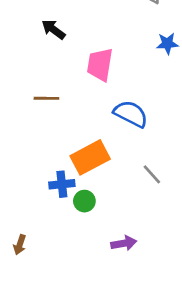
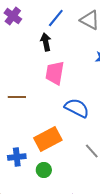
black arrow: (53, 29) -> (46, 42), moved, turned 42
blue cross: (62, 184) -> (17, 157), moved

